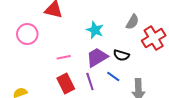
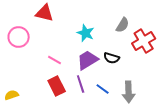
pink line: (64, 57) -> (55, 60), turned 40
blue line: (113, 76) -> (103, 89), moved

